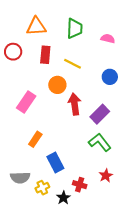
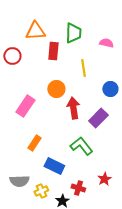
red rectangle: (45, 55) -> (53, 51), moved
yellow line: (73, 64) -> (83, 68), moved, turned 54
blue circle: (110, 77) -> (110, 89), moved
green L-shape: (100, 142) -> (81, 146), moved
blue rectangle: (55, 162) -> (54, 166), turned -36

